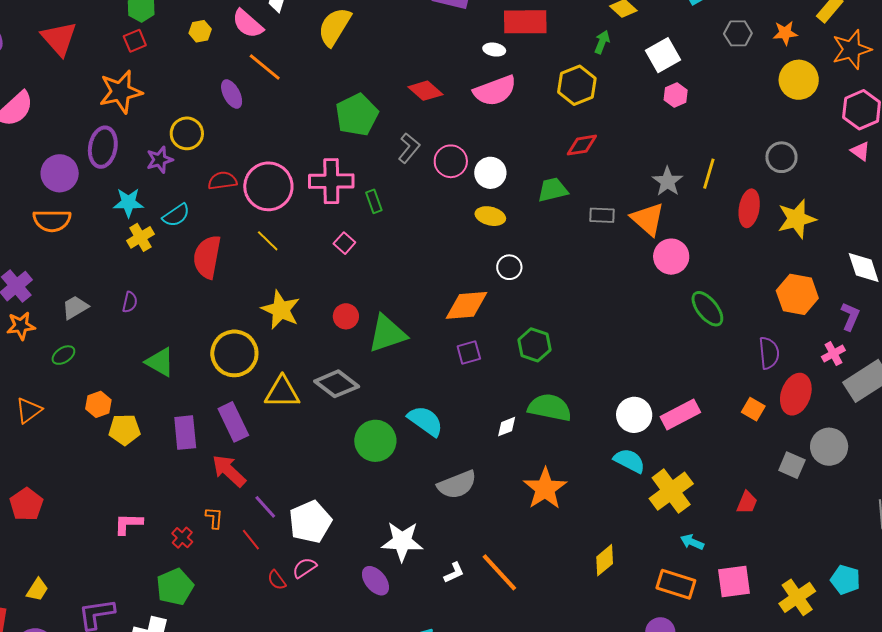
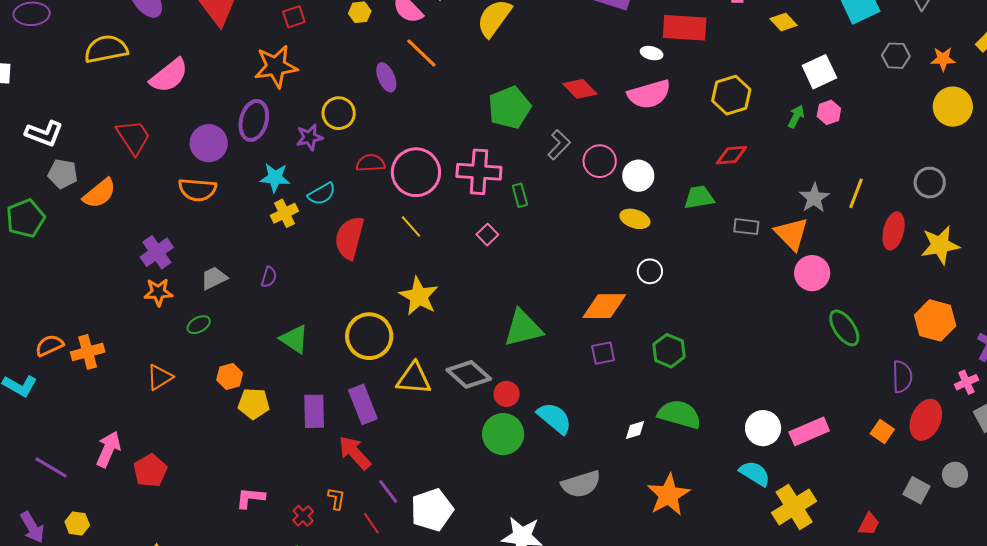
green arrow: (602, 42) -> (796, 117), moved
red circle: (346, 316) -> (507, 394), moved
gray circle: (829, 447) -> (955, 475), size x0.7

